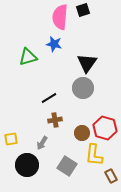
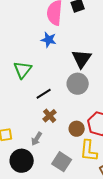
green triangle: (28, 57) -> (23, 70), moved, turned -36
brown cross: (55, 120) -> (50, 116), turned -32

